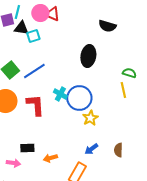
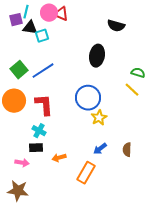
yellow line: (123, 90) -> (132, 90), turned -35
cyan cross: (60, 94) -> (39, 131), moved

